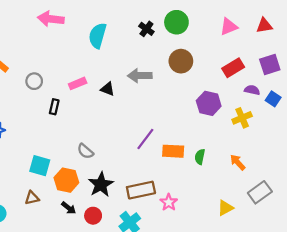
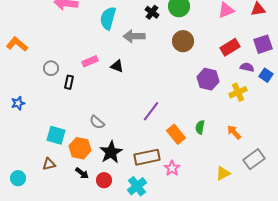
gray arrow: (140, 76) -> (134, 36), moved
gray circle: (34, 81) -> (51, 68), moved
orange rectangle: (173, 151) -> (176, 134), moved, turned 48

